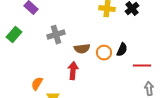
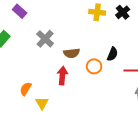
gray cross: (56, 35) -> (45, 39), turned -30
orange circle: (104, 53) -> (94, 66), moved

